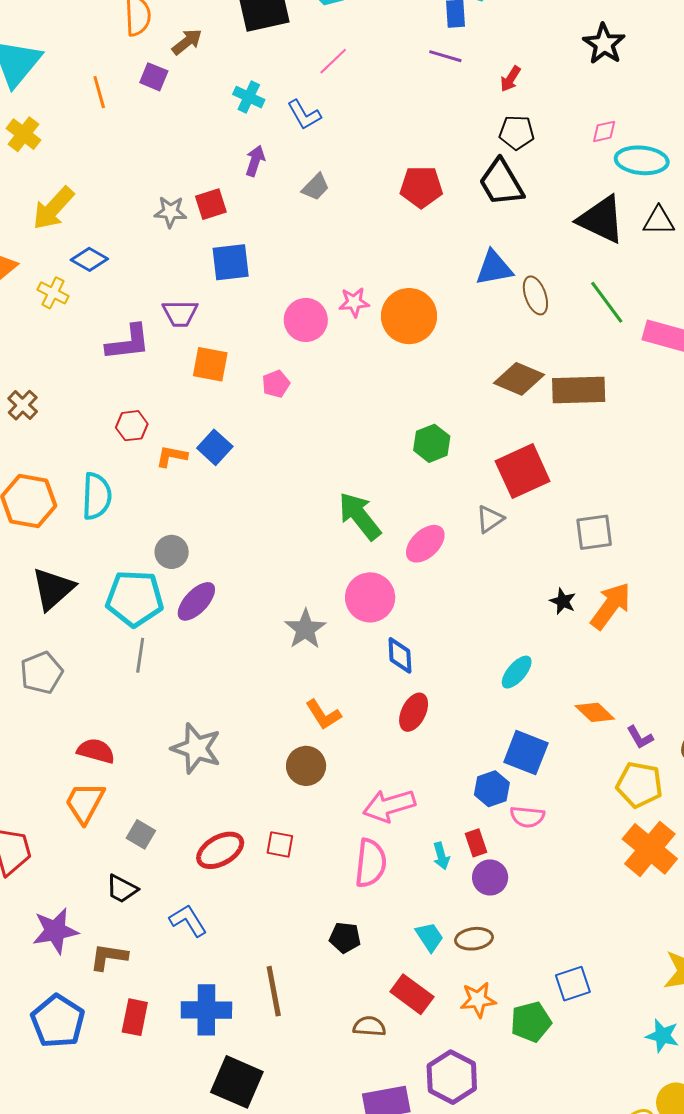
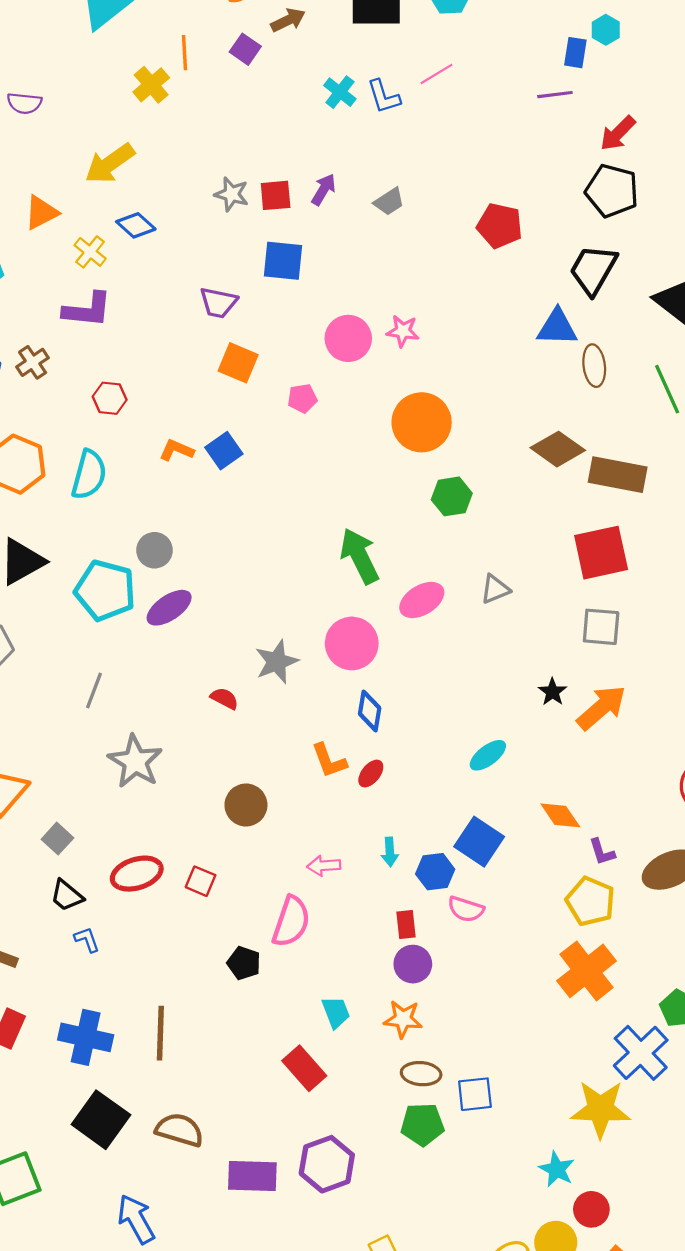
purple line: (445, 56) -> (555, 95), turned -36
red arrow: (510, 79) -> (618, 133), size x1.4
blue L-shape: (304, 115) -> (384, 97), moved
black pentagon: (517, 132) -> (612, 191), size x1.4
yellow cross: (24, 134) -> (151, 85), moved
purple arrow: (255, 161) -> (324, 190), moved
black trapezoid: (501, 183) -> (593, 270), moved, turned 48
orange circle: (409, 316) -> (422, 422), moved
purple L-shape: (128, 343) -> (87, 310), moved
red hexagon: (132, 426) -> (110, 398), moved
red square: (523, 471) -> (601, 553), moved
gray line: (140, 655) -> (94, 691), moved
red ellipse: (414, 712) -> (371, 774), size x0.7
orange L-shape: (323, 715) -> (329, 761), moved
red semicircle: (96, 751) -> (224, 698), moved, size x0.7
pink arrow: (389, 806) -> (324, 866), size x0.6
cyan arrow: (441, 856) -> (390, 852), moved
black trapezoid: (122, 889) -> (67, 896), moved
blue L-shape: (188, 920) -> (87, 940), size x0.7
black pentagon: (345, 938) -> (244, 963), moved
brown ellipse: (474, 939) -> (421, 1074), moved
orange star: (478, 1000) -> (403, 1019), moved
brown semicircle: (369, 1026) -> (180, 1130), moved, size x1.4

